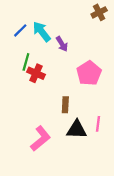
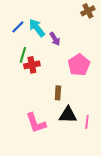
red cross: (36, 73) -> (32, 65), turned -35
pink line: (98, 124) -> (87, 122), moved
pink L-shape: (41, 139) -> (36, 123), turned 110

